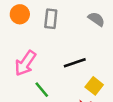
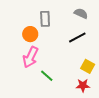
orange circle: (20, 14) -> (30, 34), moved
black line: (75, 63) -> (77, 37), moved

